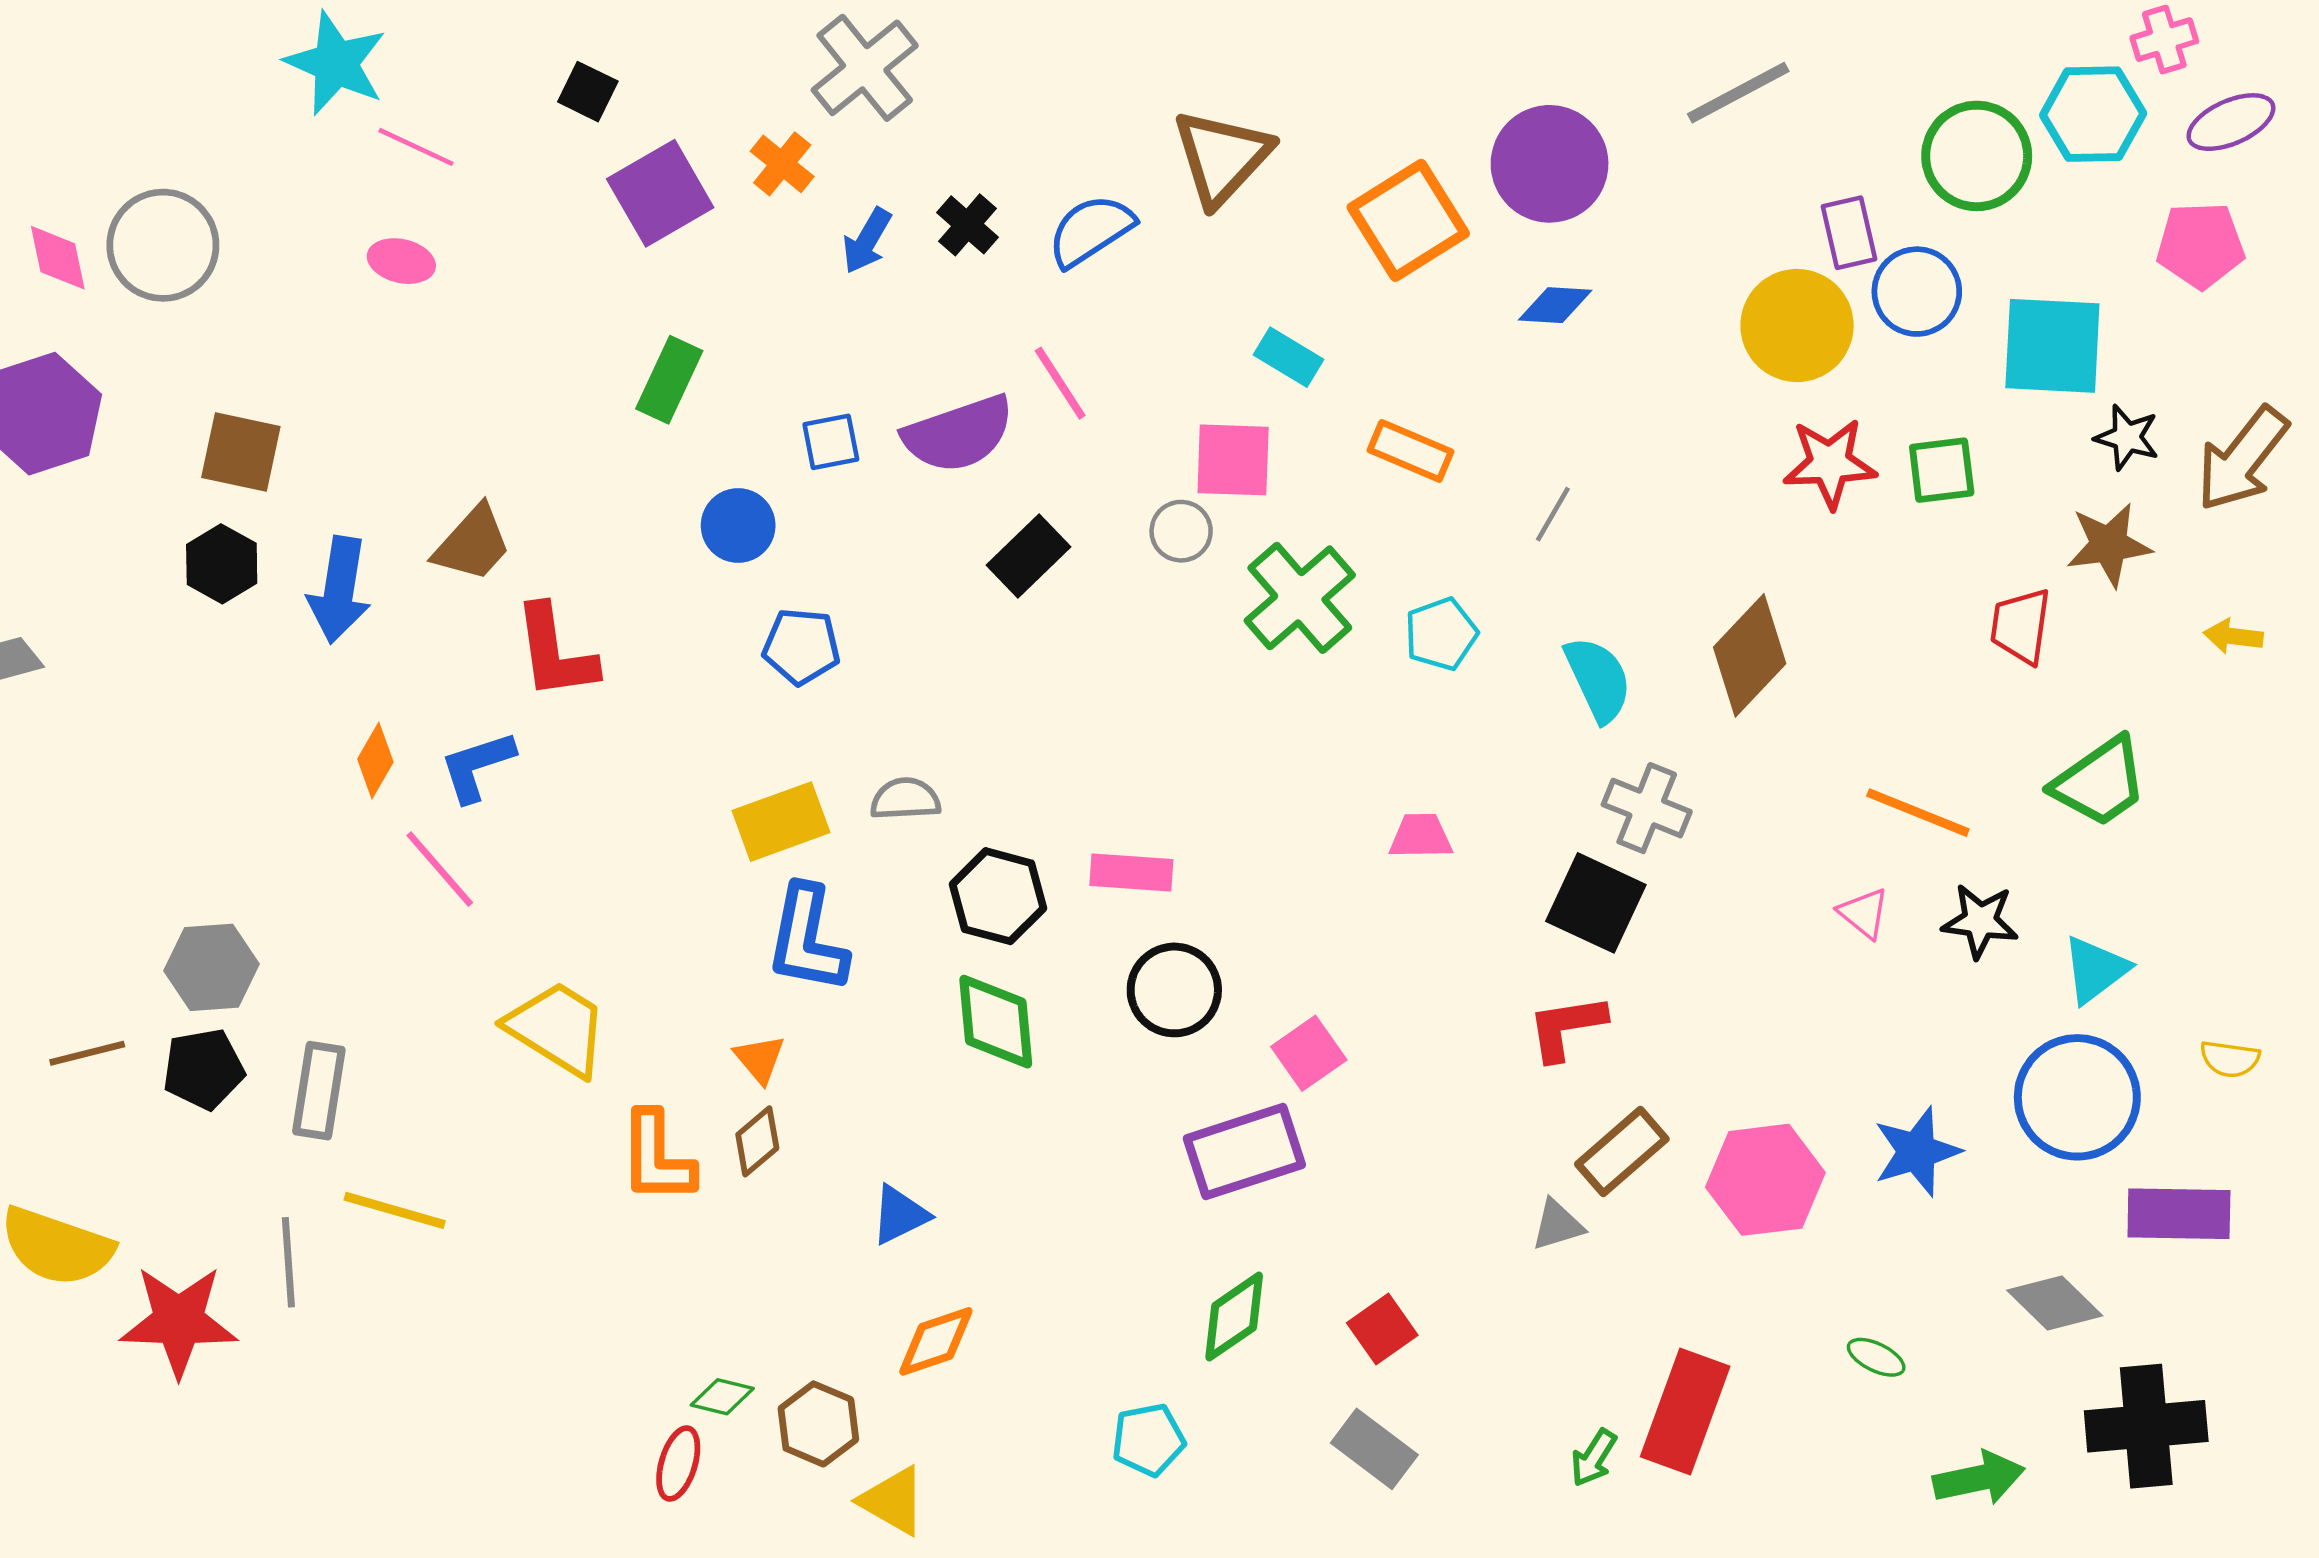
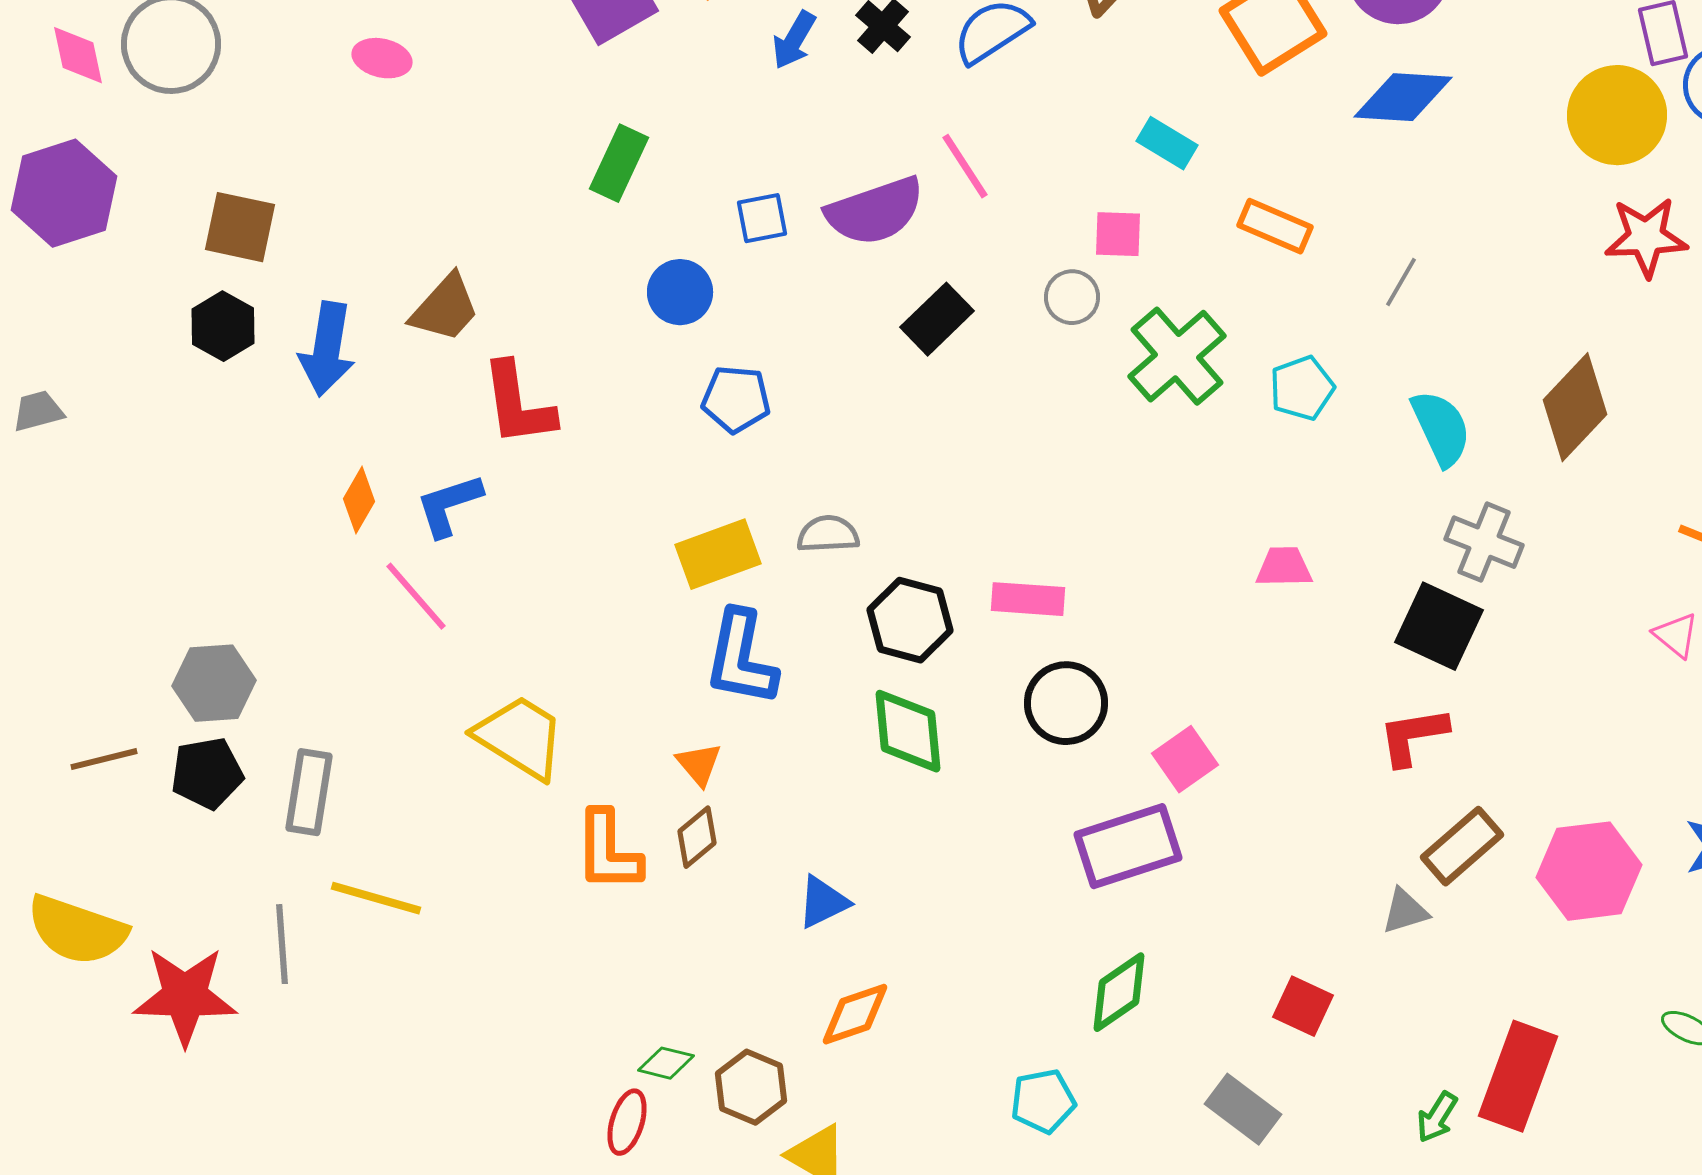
blue diamond: (1555, 305) -> (1403, 97), size x1.5
pink square: (1233, 460) -> (1118, 234), size x0.7
red square: (1382, 1329) -> (1303, 1006), moved, turned -30

